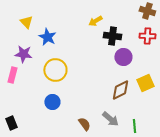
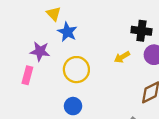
yellow arrow: (95, 21) -> (122, 57), moved
yellow triangle: (26, 22) -> (54, 14), moved

